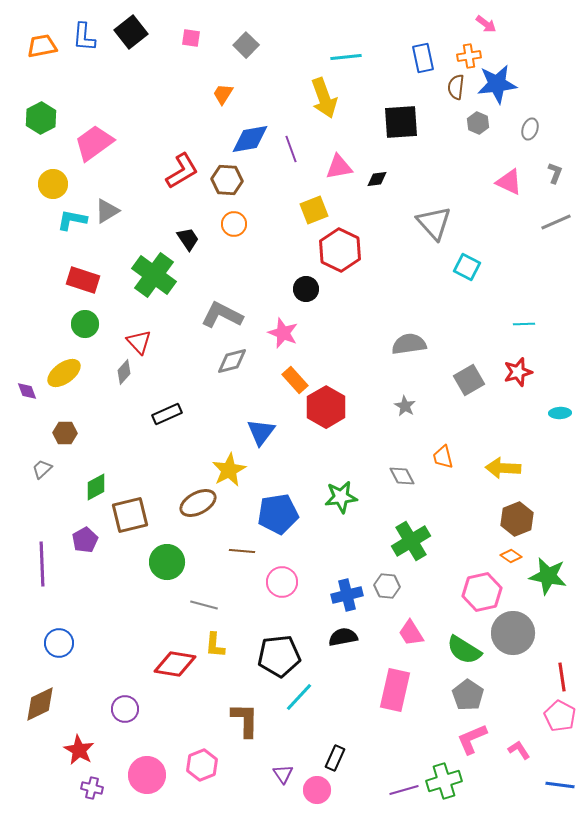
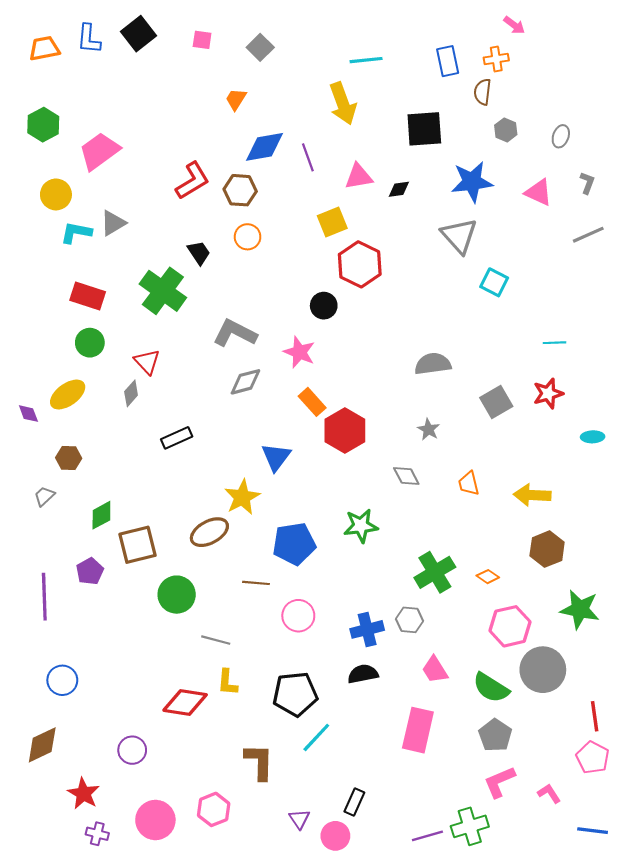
blue star: (497, 84) -> (472, 182), moved
gray diamond: (402, 476) -> (406, 476), moved
orange diamond: (511, 556) -> (488, 577), moved

